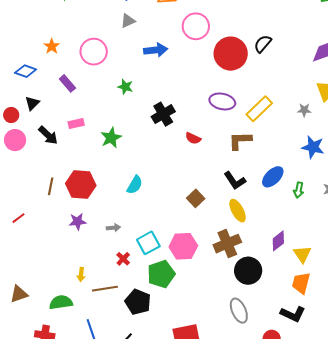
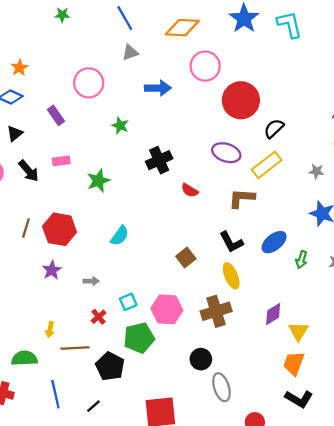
black semicircle: (263, 44) -> (274, 129), moved
orange star: (52, 46) -> (19, 68), moved
purple star: (77, 221) -> (52, 270), turned -30
cyan square: (148, 243) -> (128, 302), size x0.7
black circle: (248, 271) -> (201, 359), moved, size x0.7
black L-shape: (293, 314) -> (299, 399), moved

